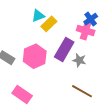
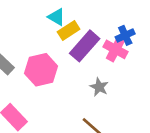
cyan triangle: (38, 16) -> (56, 17), turned 40
purple rectangle: (64, 50) -> (85, 46), moved

